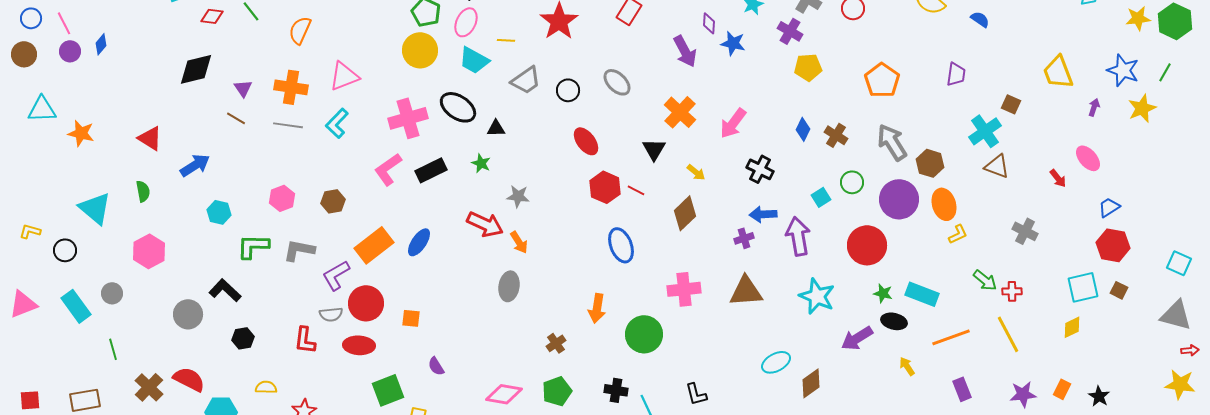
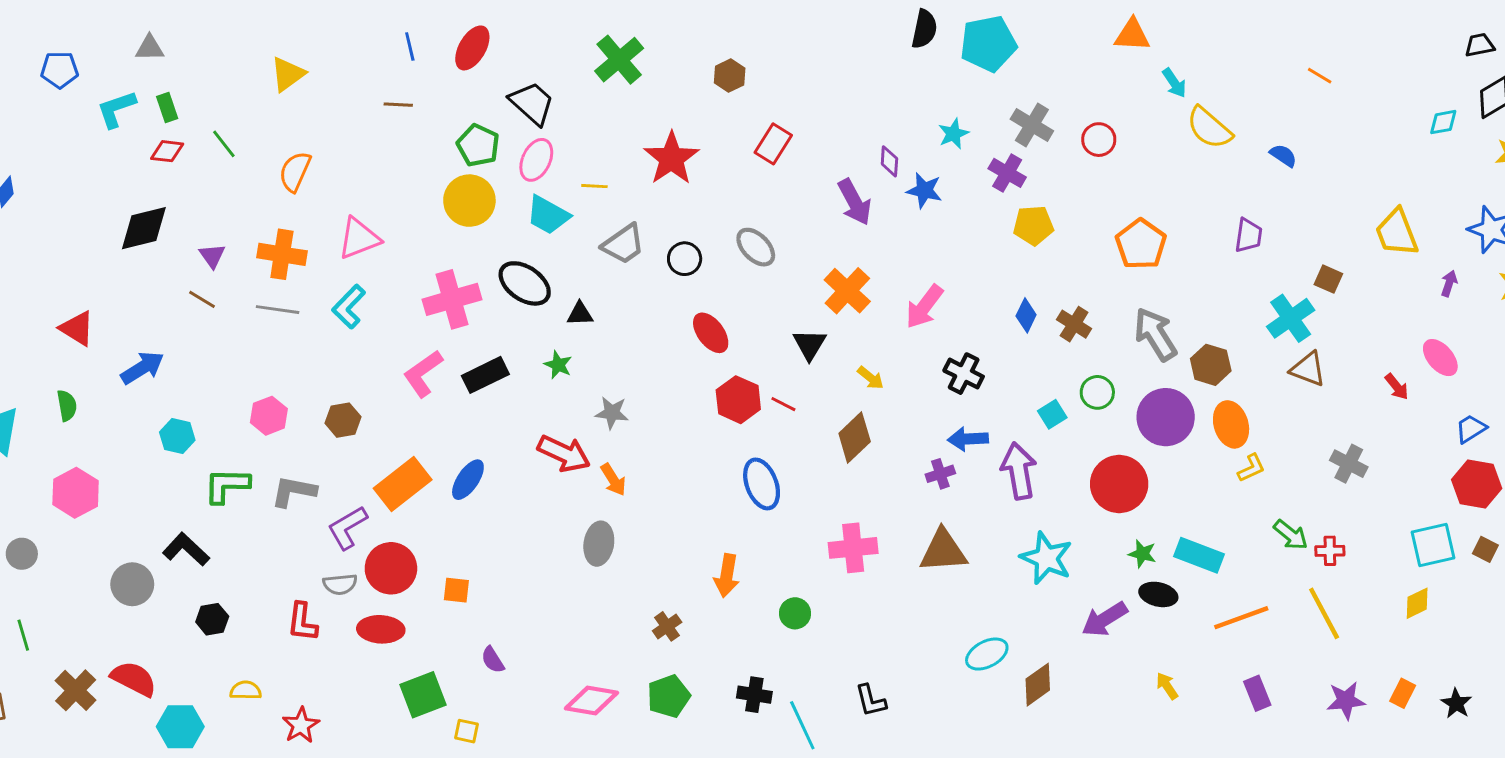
green circle: (644, 334) -> (795, 613), size x0.6
yellow arrow: (907, 366) -> (1167, 686), moved

